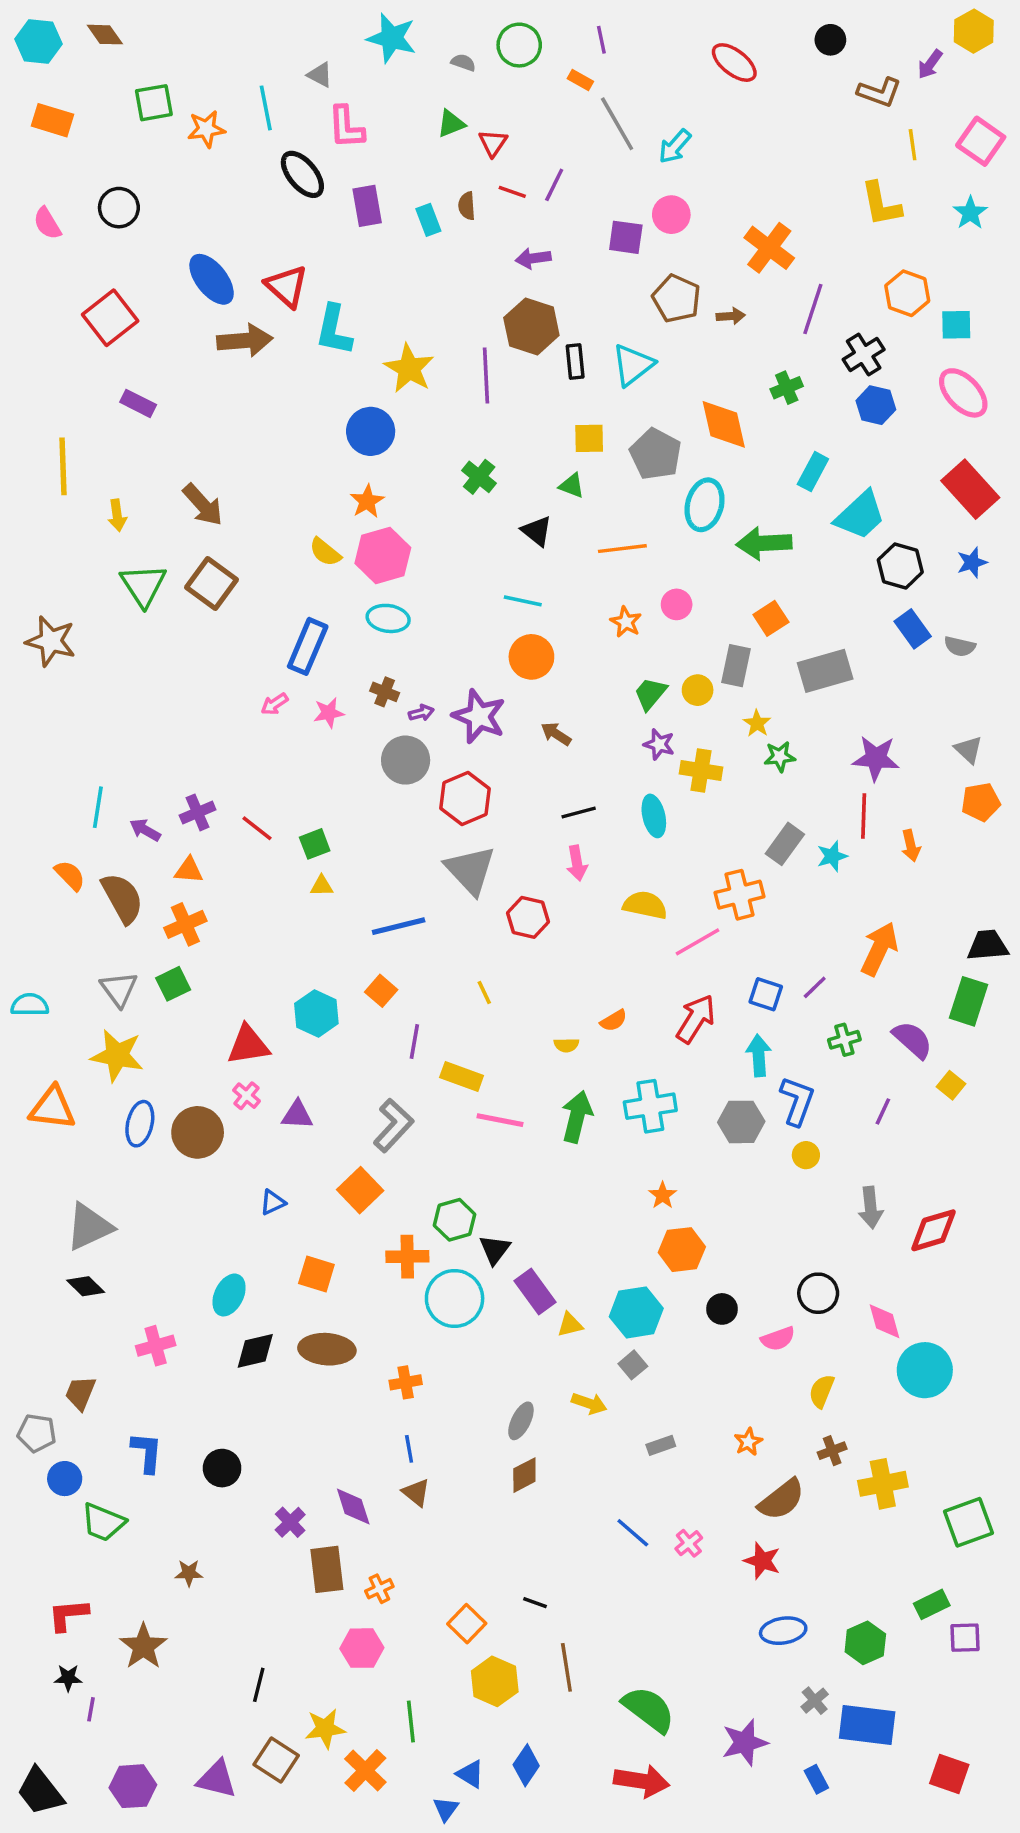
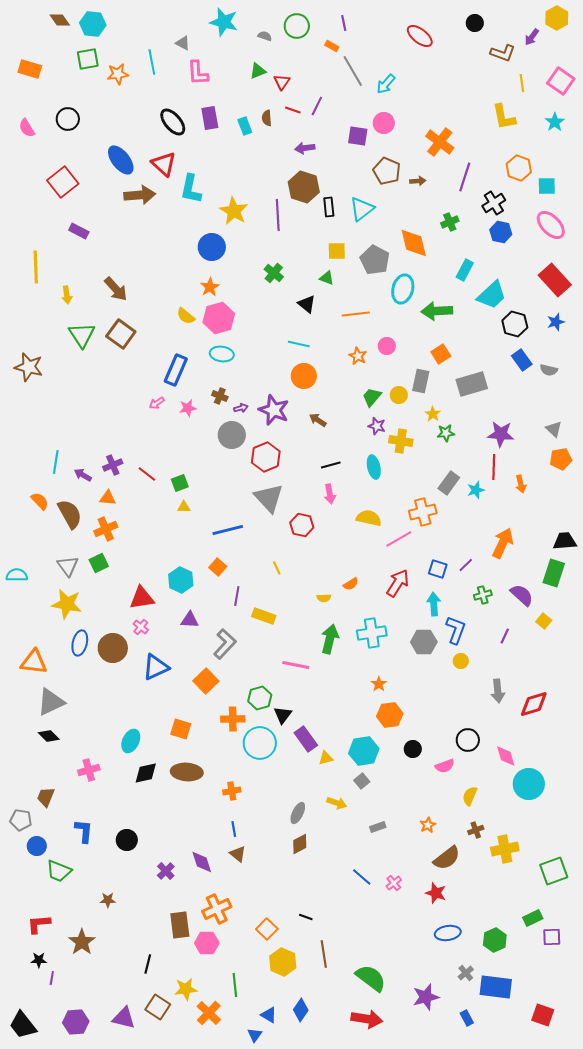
cyan hexagon: (38, 42) -> (93, 24), moved
black ellipse: (302, 174) -> (173, 122), moved
orange triangle: (52, 1108) -> (34, 662), moved
purple triangle: (297, 1115) -> (190, 620), moved
pink line: (500, 1120) -> (296, 665), moved
blue triangle: (273, 1202) -> (156, 667), moved, size x1.8
brown rectangle: (327, 1569) -> (180, 925), moved
orange cross: (379, 1589) -> (217, 909), size x1.8

